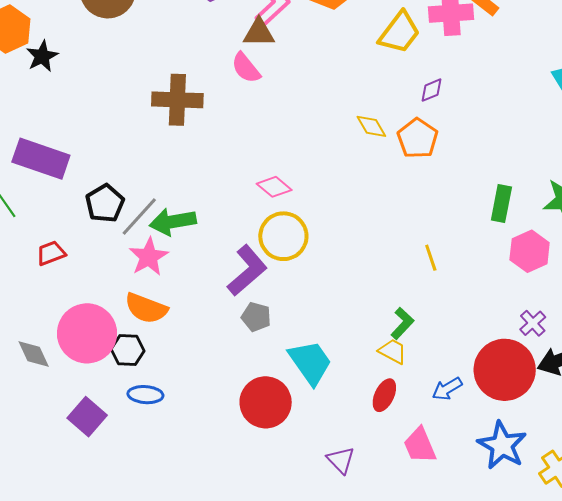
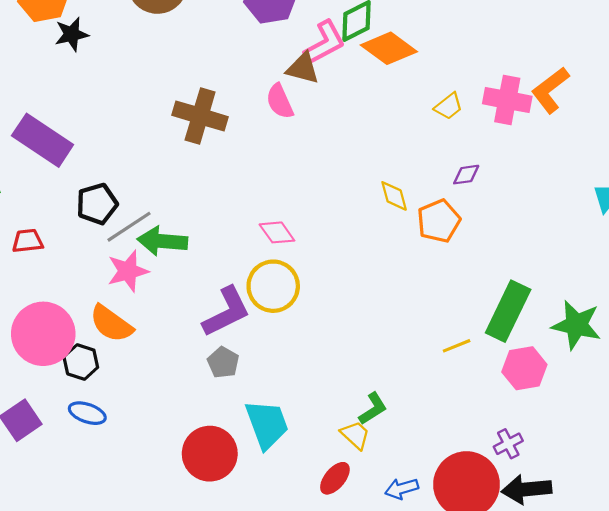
yellow trapezoid: (399, 33) -> (449, 106), size x0.6
green rectangle: (501, 204) -> (508, 311), size x1.5
yellow line: (431, 258) -> (457, 346), moved, turned 72

